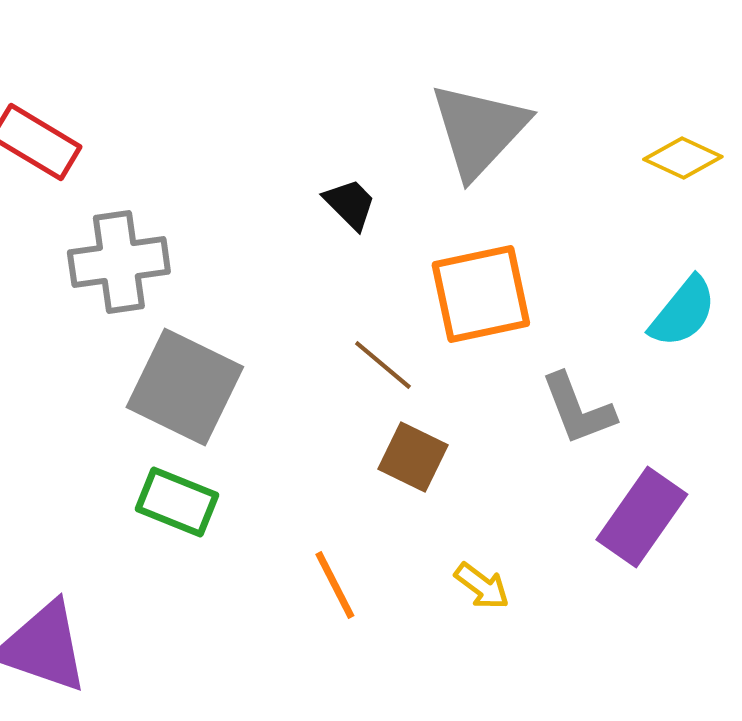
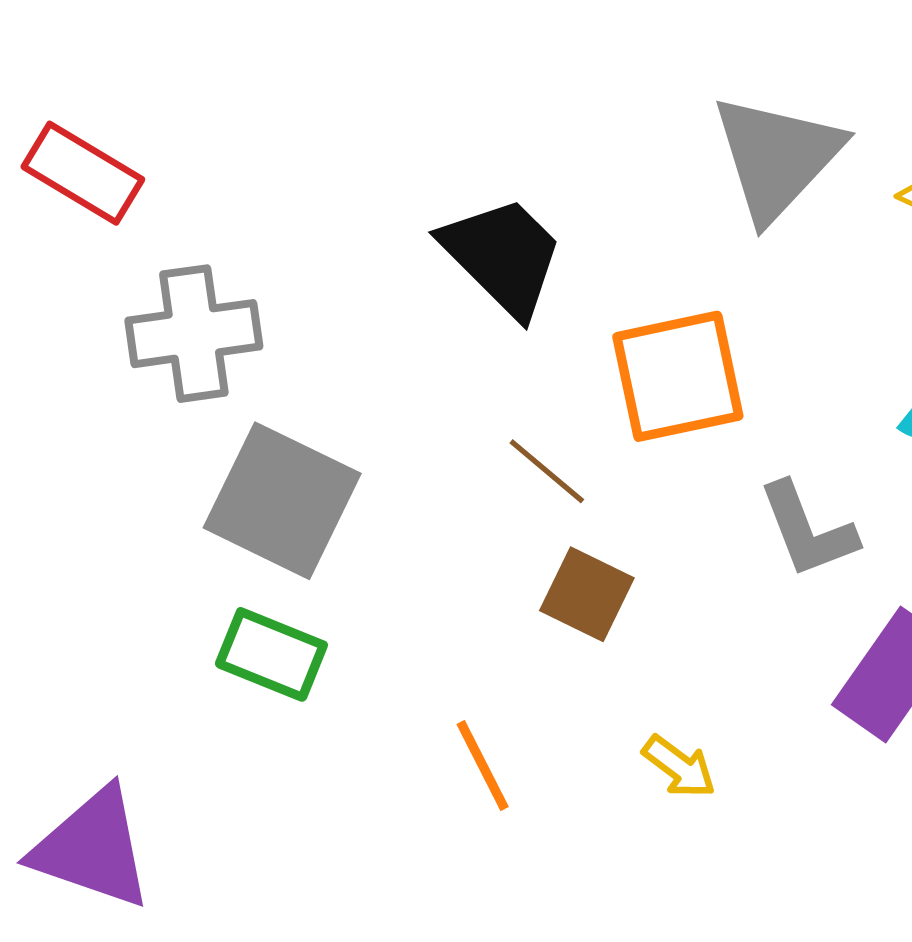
gray triangle: (479, 130) -> (777, 157), moved
black trapezoid: (350, 204) -> (503, 256), size x1.8

